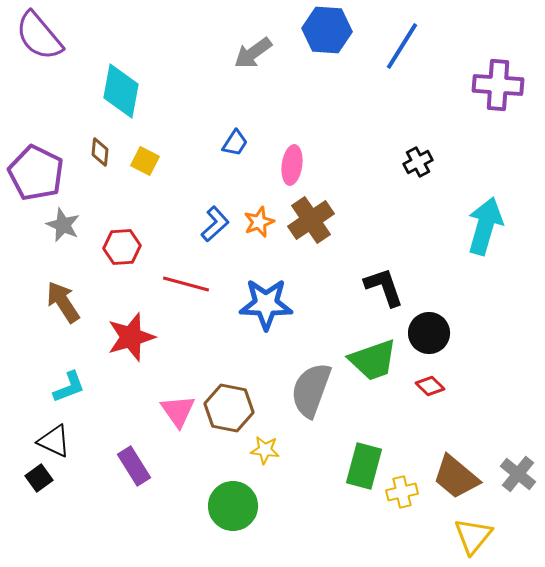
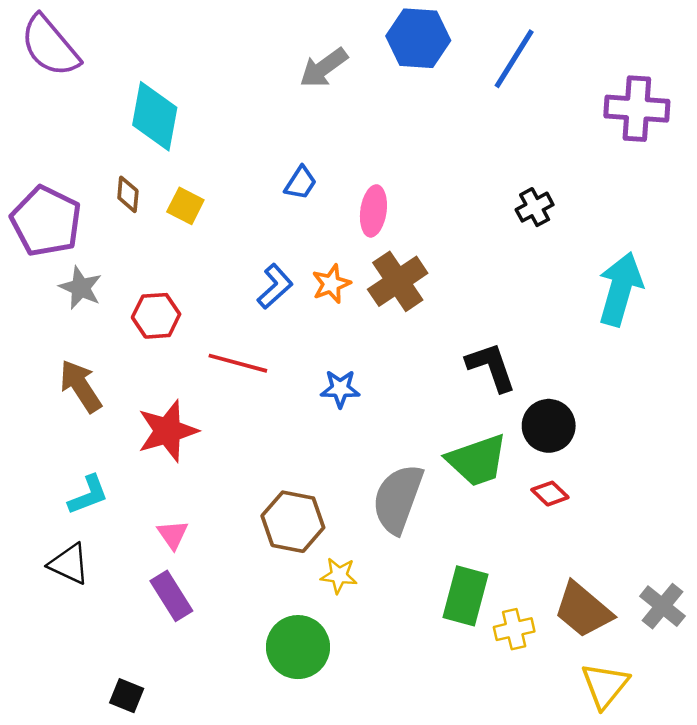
blue star: (266, 304) -> (340, 389), size x0.6
pink triangle: (178, 411) -> (173, 535), moved, size x0.7
black square: (39, 478) -> (127, 696), moved, turned -32

